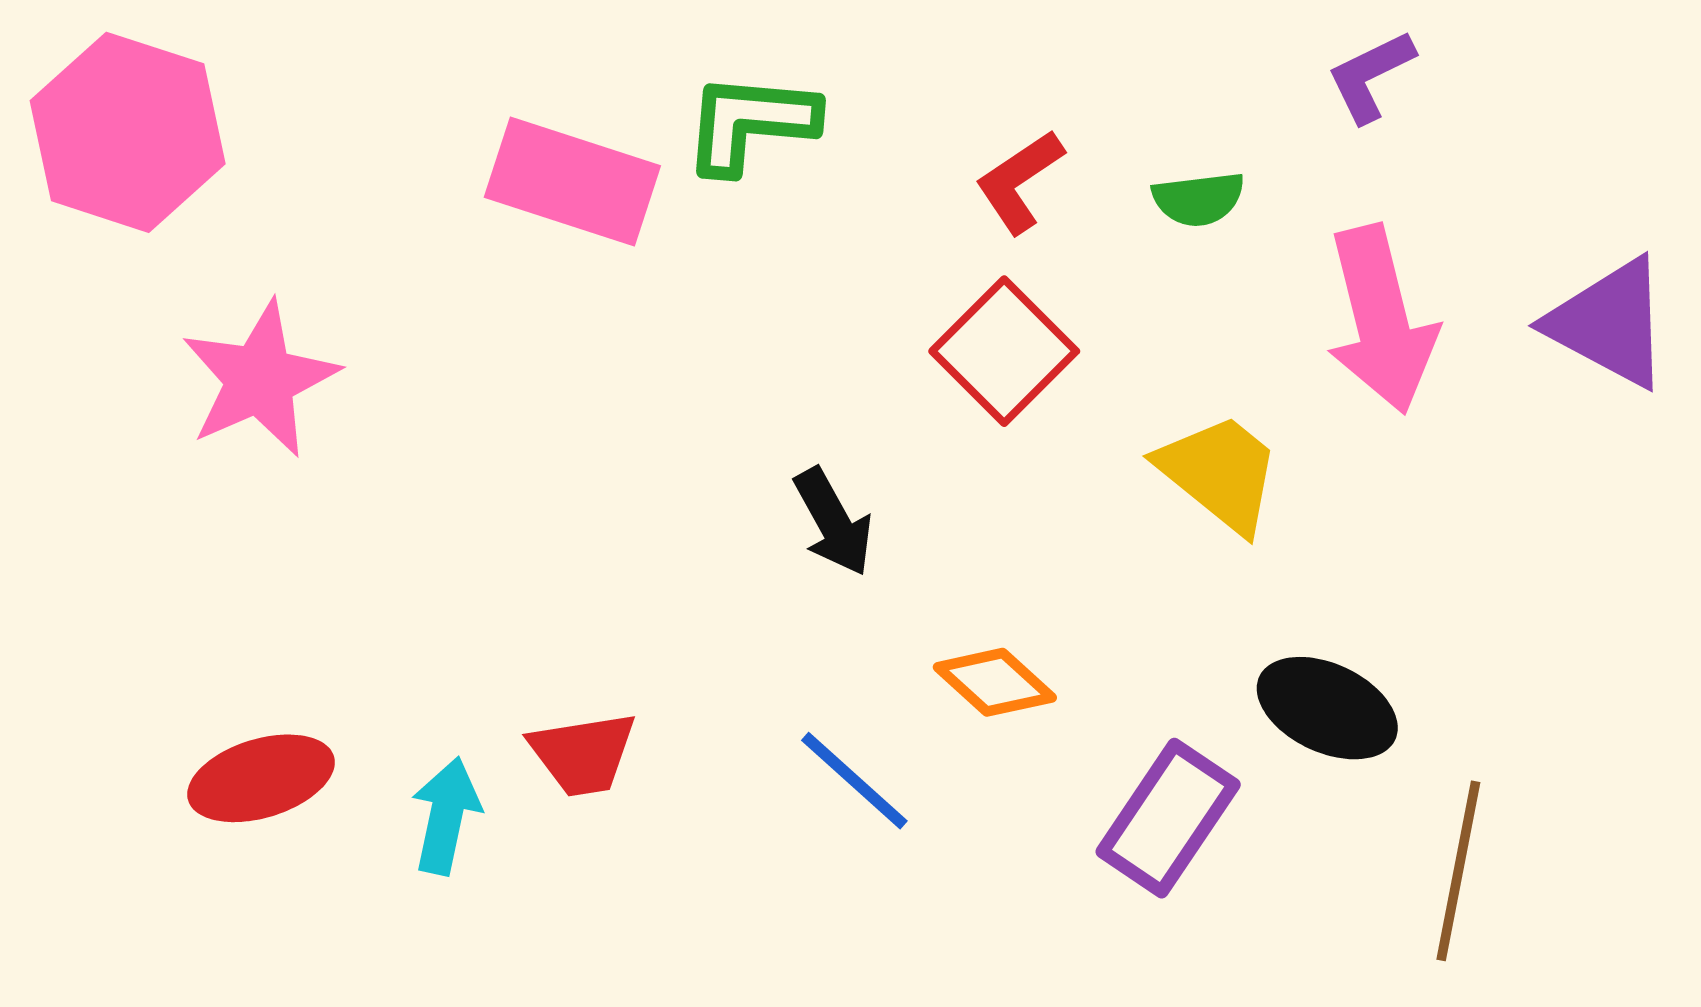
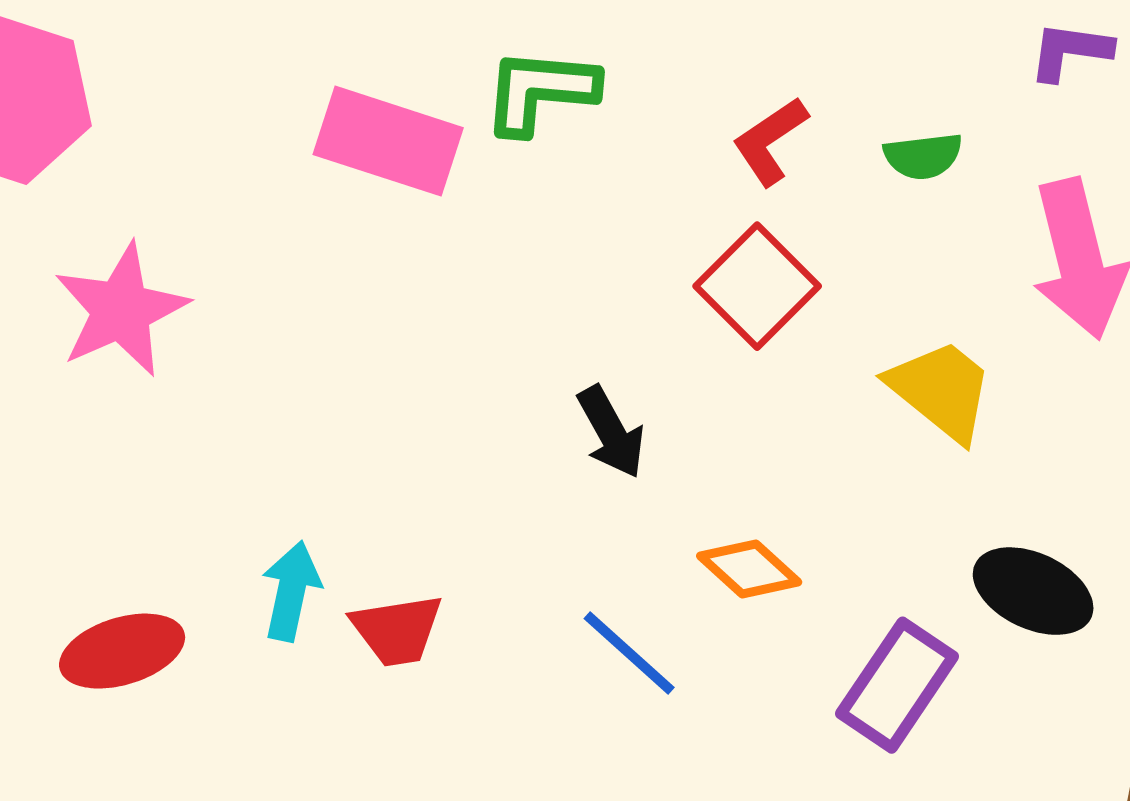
purple L-shape: (1371, 76) -> (1070, 51), turned 34
cyan arrow: (446, 816) -> (291, 591), moved

